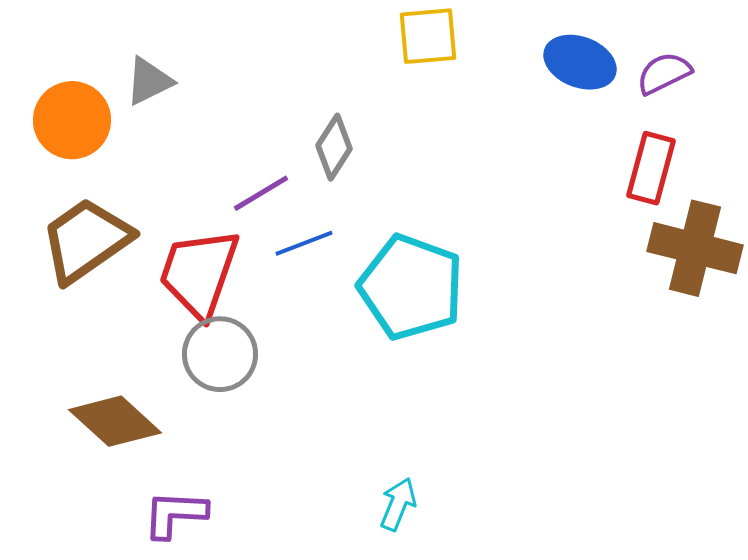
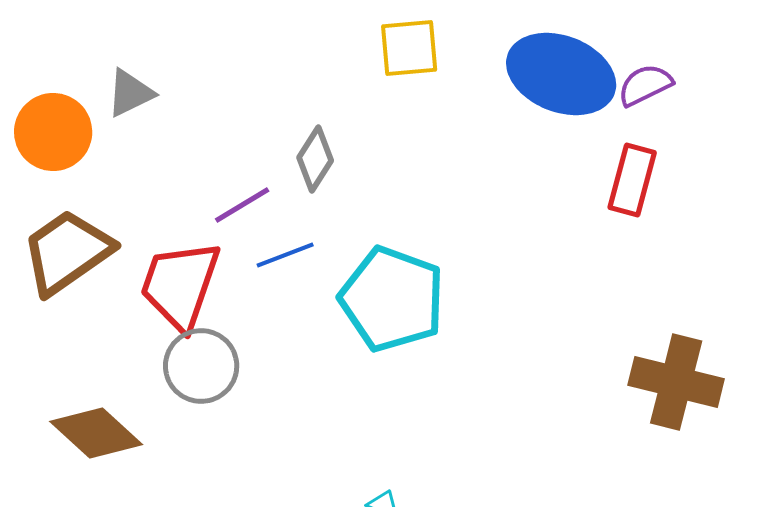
blue ellipse: (580, 62) -> (561, 74), size x1.5
brown cross: (695, 248) -> (676, 382), moved

